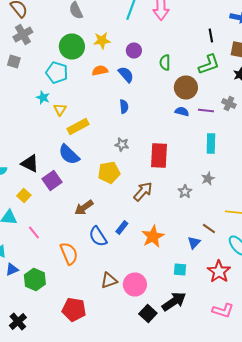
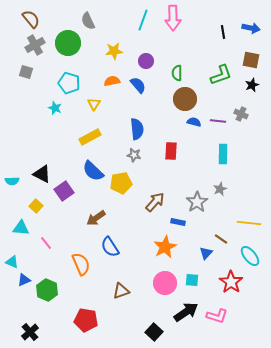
black line: (211, 36) -> (223, 32), moved
green circle: (72, 46) -> (68, 43), moved
brown circle: (186, 88) -> (185, 99), moved
blue semicircle: (124, 106) -> (137, 129), moved, size x1.5
yellow triangle: (60, 110) -> (94, 104), moved
blue semicircle: (69, 154) -> (93, 171), moved
red rectangle: (159, 156) -> (171, 151), moved, size x0.7
gray star: (185, 192) -> (197, 202), size x1.5
blue rectangle: (122, 228) -> (178, 222), moved, turned 64
pink circle: (135, 284) -> (165, 283), moved
pink L-shape: (223, 310) -> (217, 316), moved
black square: (148, 314) -> (154, 332), moved

